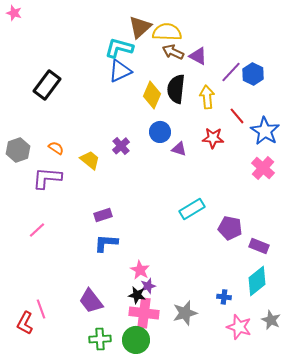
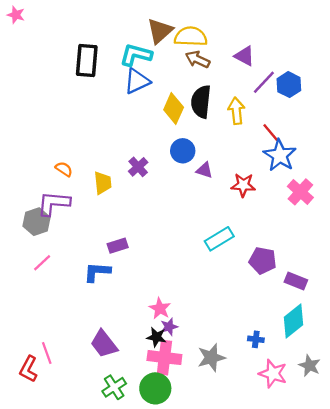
purple triangle: (198, 56) -> (244, 56), moved
black rectangle: (47, 85) -> (87, 61), moved, turned -32
blue star: (265, 131) -> (280, 155), moved
red star: (213, 138) -> (243, 185), moved
gray hexagon: (18, 150) -> (36, 222), moved
yellow trapezoid: (90, 160) -> (103, 183), turned 45
blue L-shape: (106, 243) -> (97, 272), moved
green cross: (100, 339) -> (114, 387), turned -30

